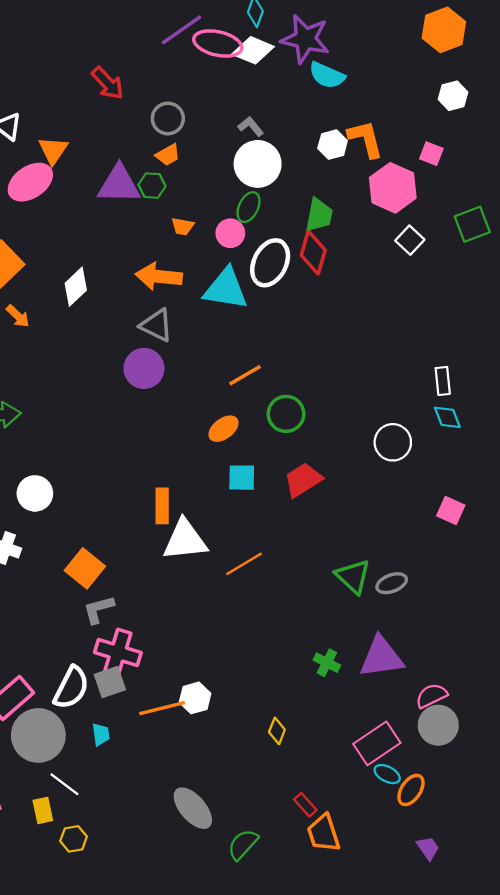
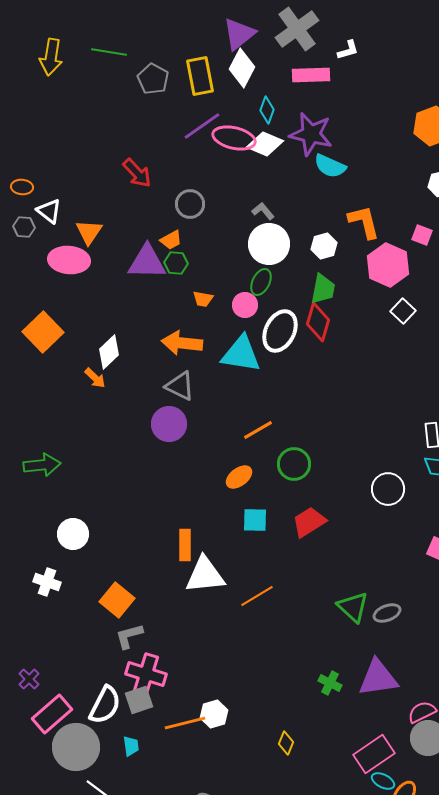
white hexagon: (333, 145) -> (324, 246), moved
orange trapezoid: (168, 155) -> (171, 240), moved
pink ellipse: (30, 182) -> (69, 260), turned 39
orange arrow: (18, 316) -> (95, 378), moved

